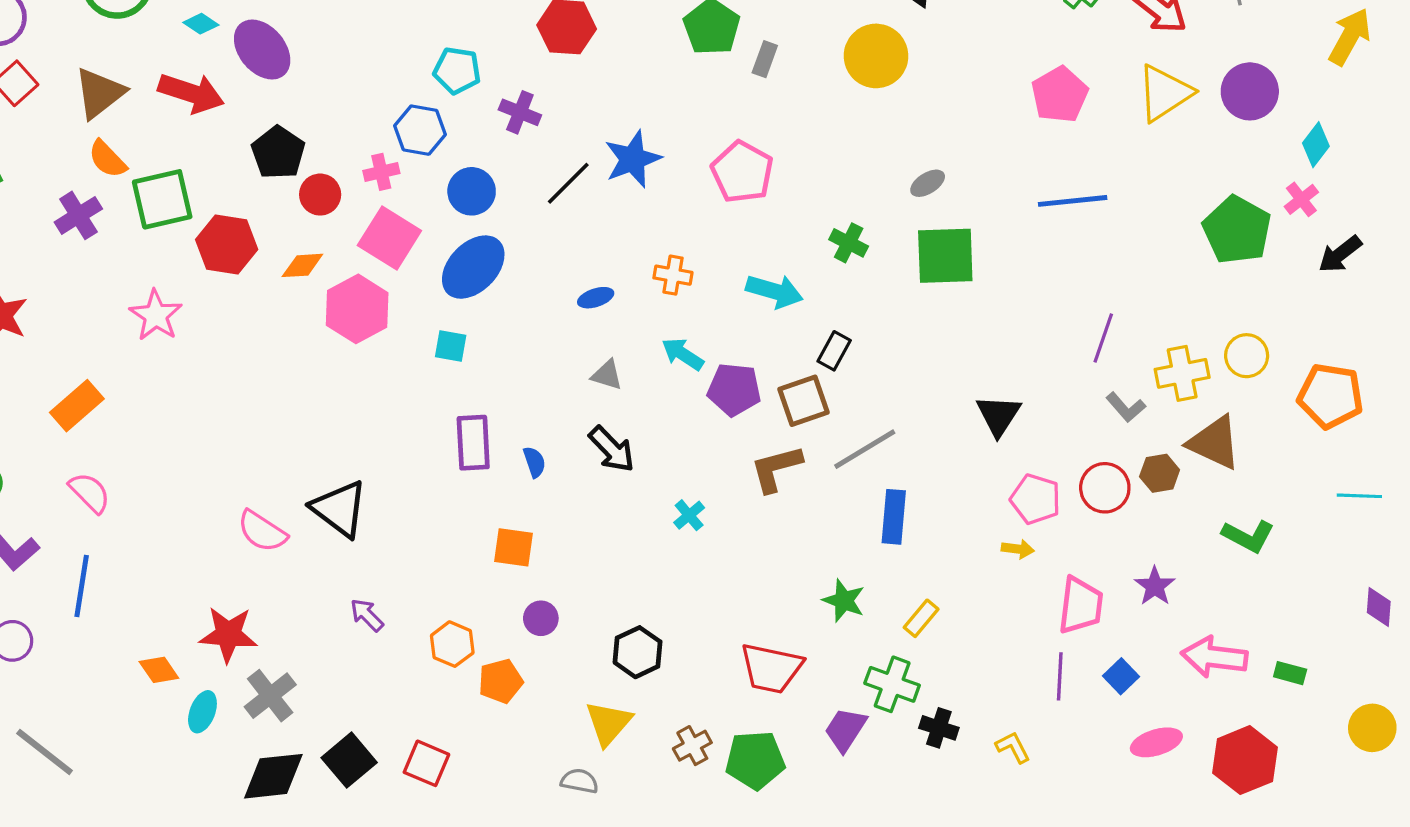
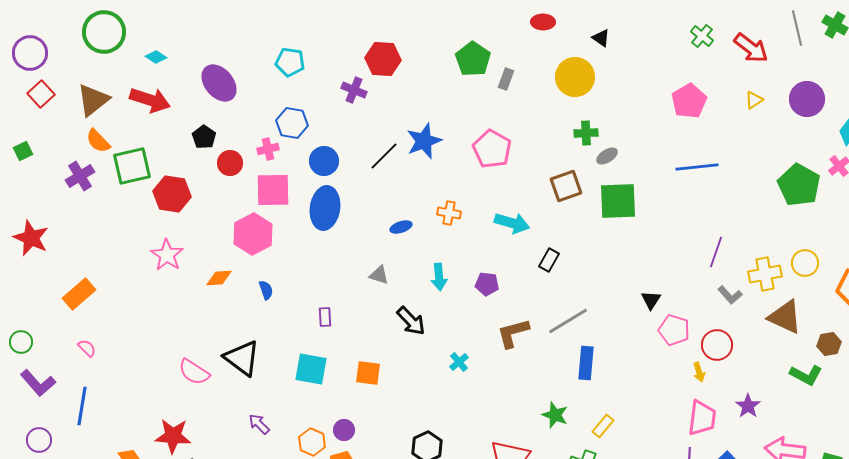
purple ellipse: (262, 50) -> (219, 83), moved
cyan pentagon: (457, 70) -> (290, 62), moved
yellow triangle: (1164, 93) -> (754, 100), size x0.5
purple cross: (520, 112) -> (354, 90), moved
black pentagon: (278, 153) -> (204, 137), size x0.7
pink square: (389, 238) -> (273, 190), turned -33
green cross: (849, 243) -> (586, 133), moved, turned -30
orange diamond: (302, 265) -> (219, 278), moved
blue ellipse: (473, 267) -> (325, 208), turned -36
pink star: (156, 315) -> (167, 255), moved
cyan square: (451, 346) -> (311, 369), moved, size x1.6
cyan arrow: (683, 354) -> (439, 277), moved, turned -128
gray triangle: (607, 375) -> (379, 275), moved
purple pentagon: (734, 389) -> (487, 284), size x0.7
brown square: (803, 401) -> (566, 186), moved
black triangle: (998, 415) -> (651, 300), size x0.7
purple rectangle: (473, 443) -> (325, 317), size x0.6
blue semicircle: (534, 462) -> (266, 290), moved
brown hexagon: (1160, 473) -> (829, 344), moved
pink semicircle: (90, 493) -> (87, 348), size x0.7
pink pentagon: (1036, 499) -> (674, 330), moved
orange square: (513, 547) -> (368, 373), moved
yellow arrow: (1018, 549) -> (699, 372), moved, turned 66
purple circle: (541, 618) -> (344, 430), moved

